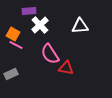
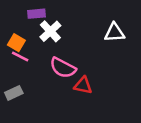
white triangle: (80, 26) -> (115, 33), moved
pink semicircle: (50, 54) -> (63, 68), turned -30

